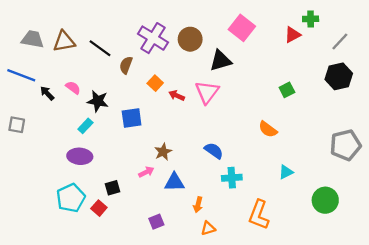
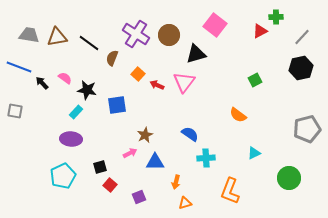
red square: (99, 208) -> (110, 185), moved

